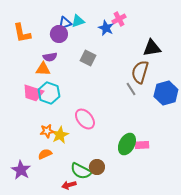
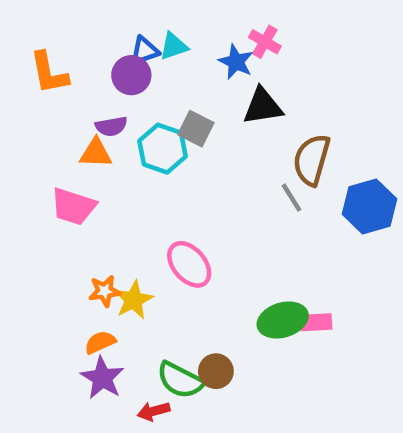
pink cross: (119, 19) -> (265, 42), turned -32
black triangle: (152, 48) -> (263, 106), moved
cyan hexagon: (49, 93) -> (162, 149), moved
green ellipse: (127, 144) -> (283, 320), turned 45
purple star: (21, 170) -> (102, 378), moved

